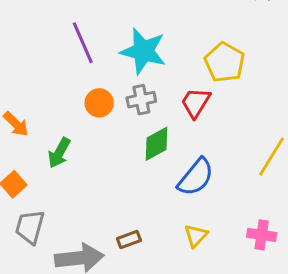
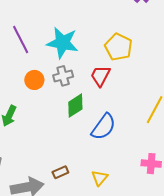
yellow triangle: (196, 236) -> (100, 178), moved

